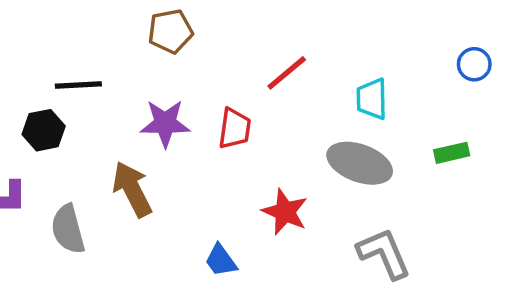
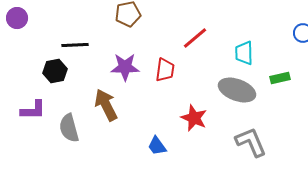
green rectangle: (452, 153) -> (280, 78), moved

